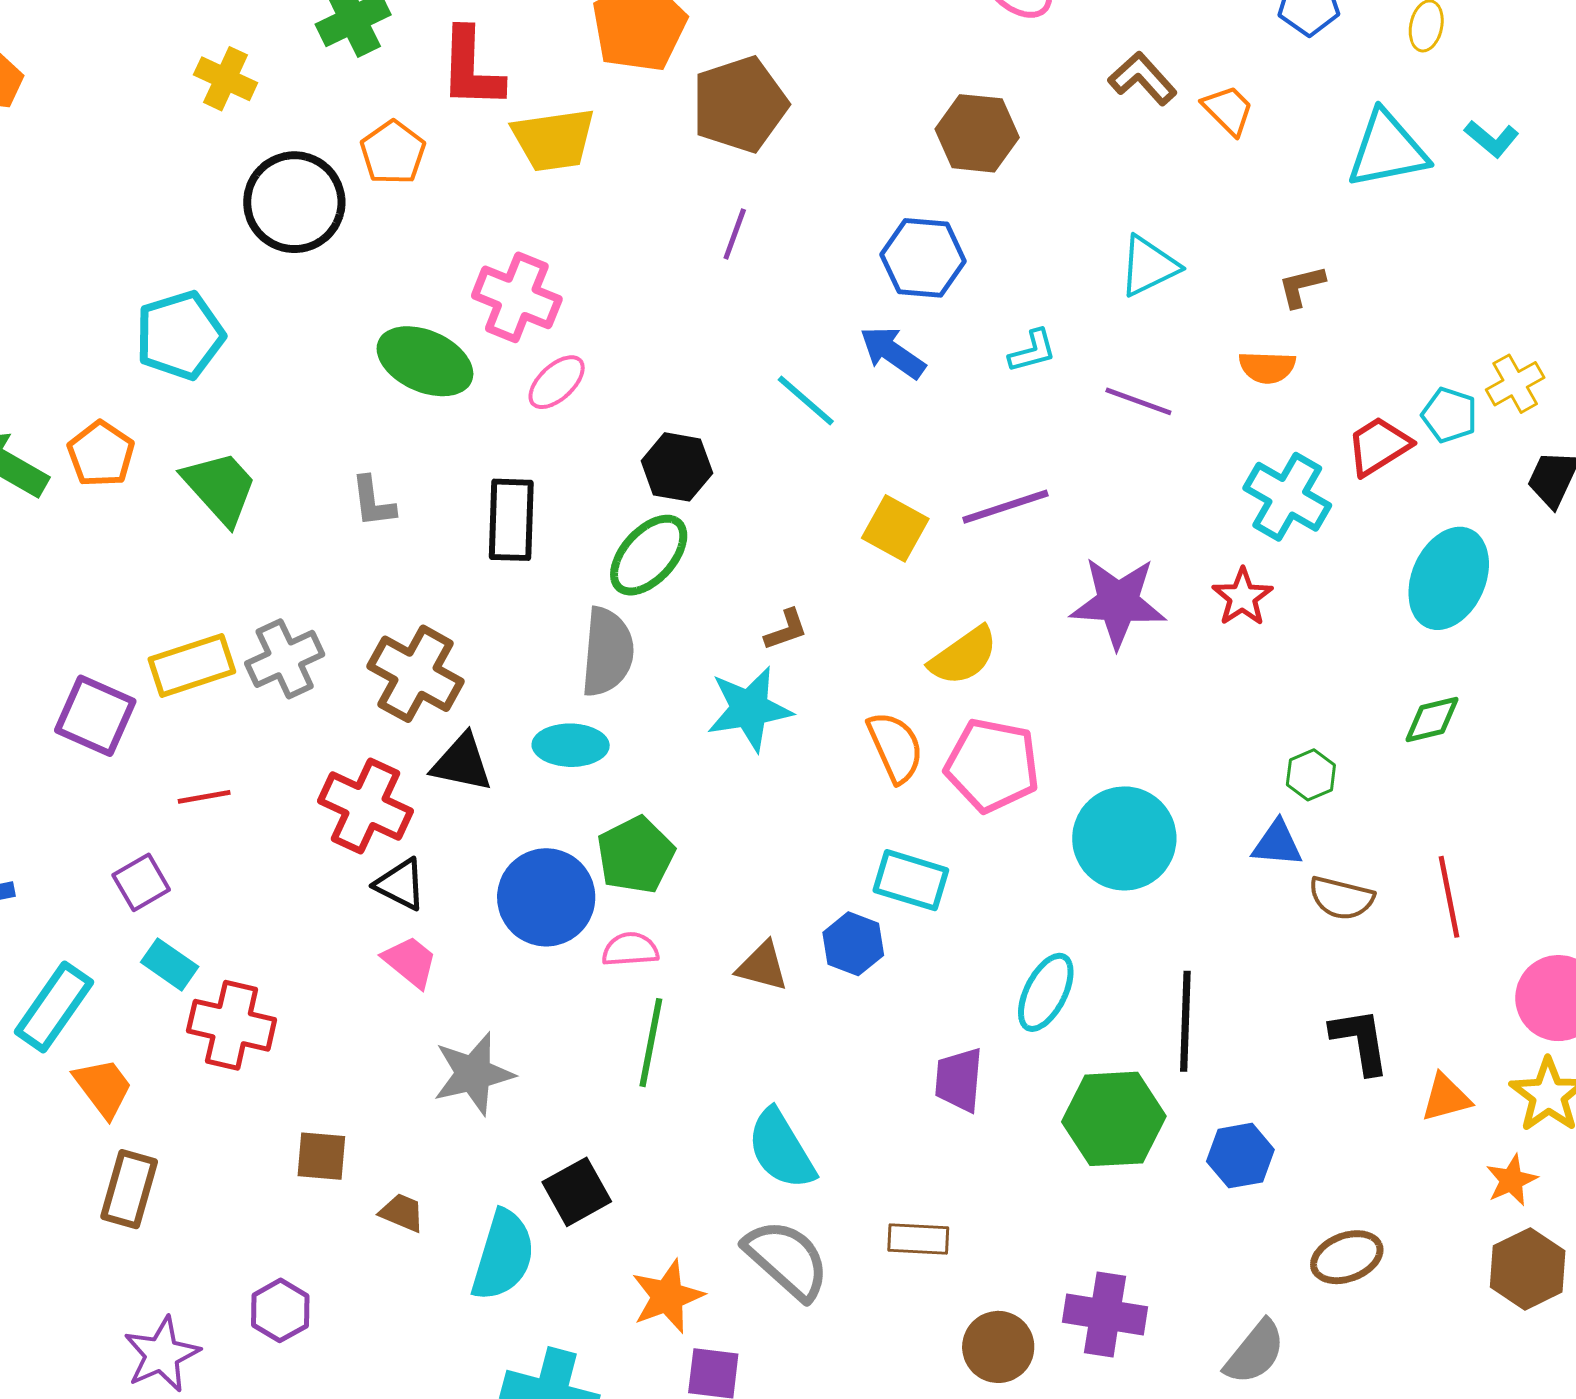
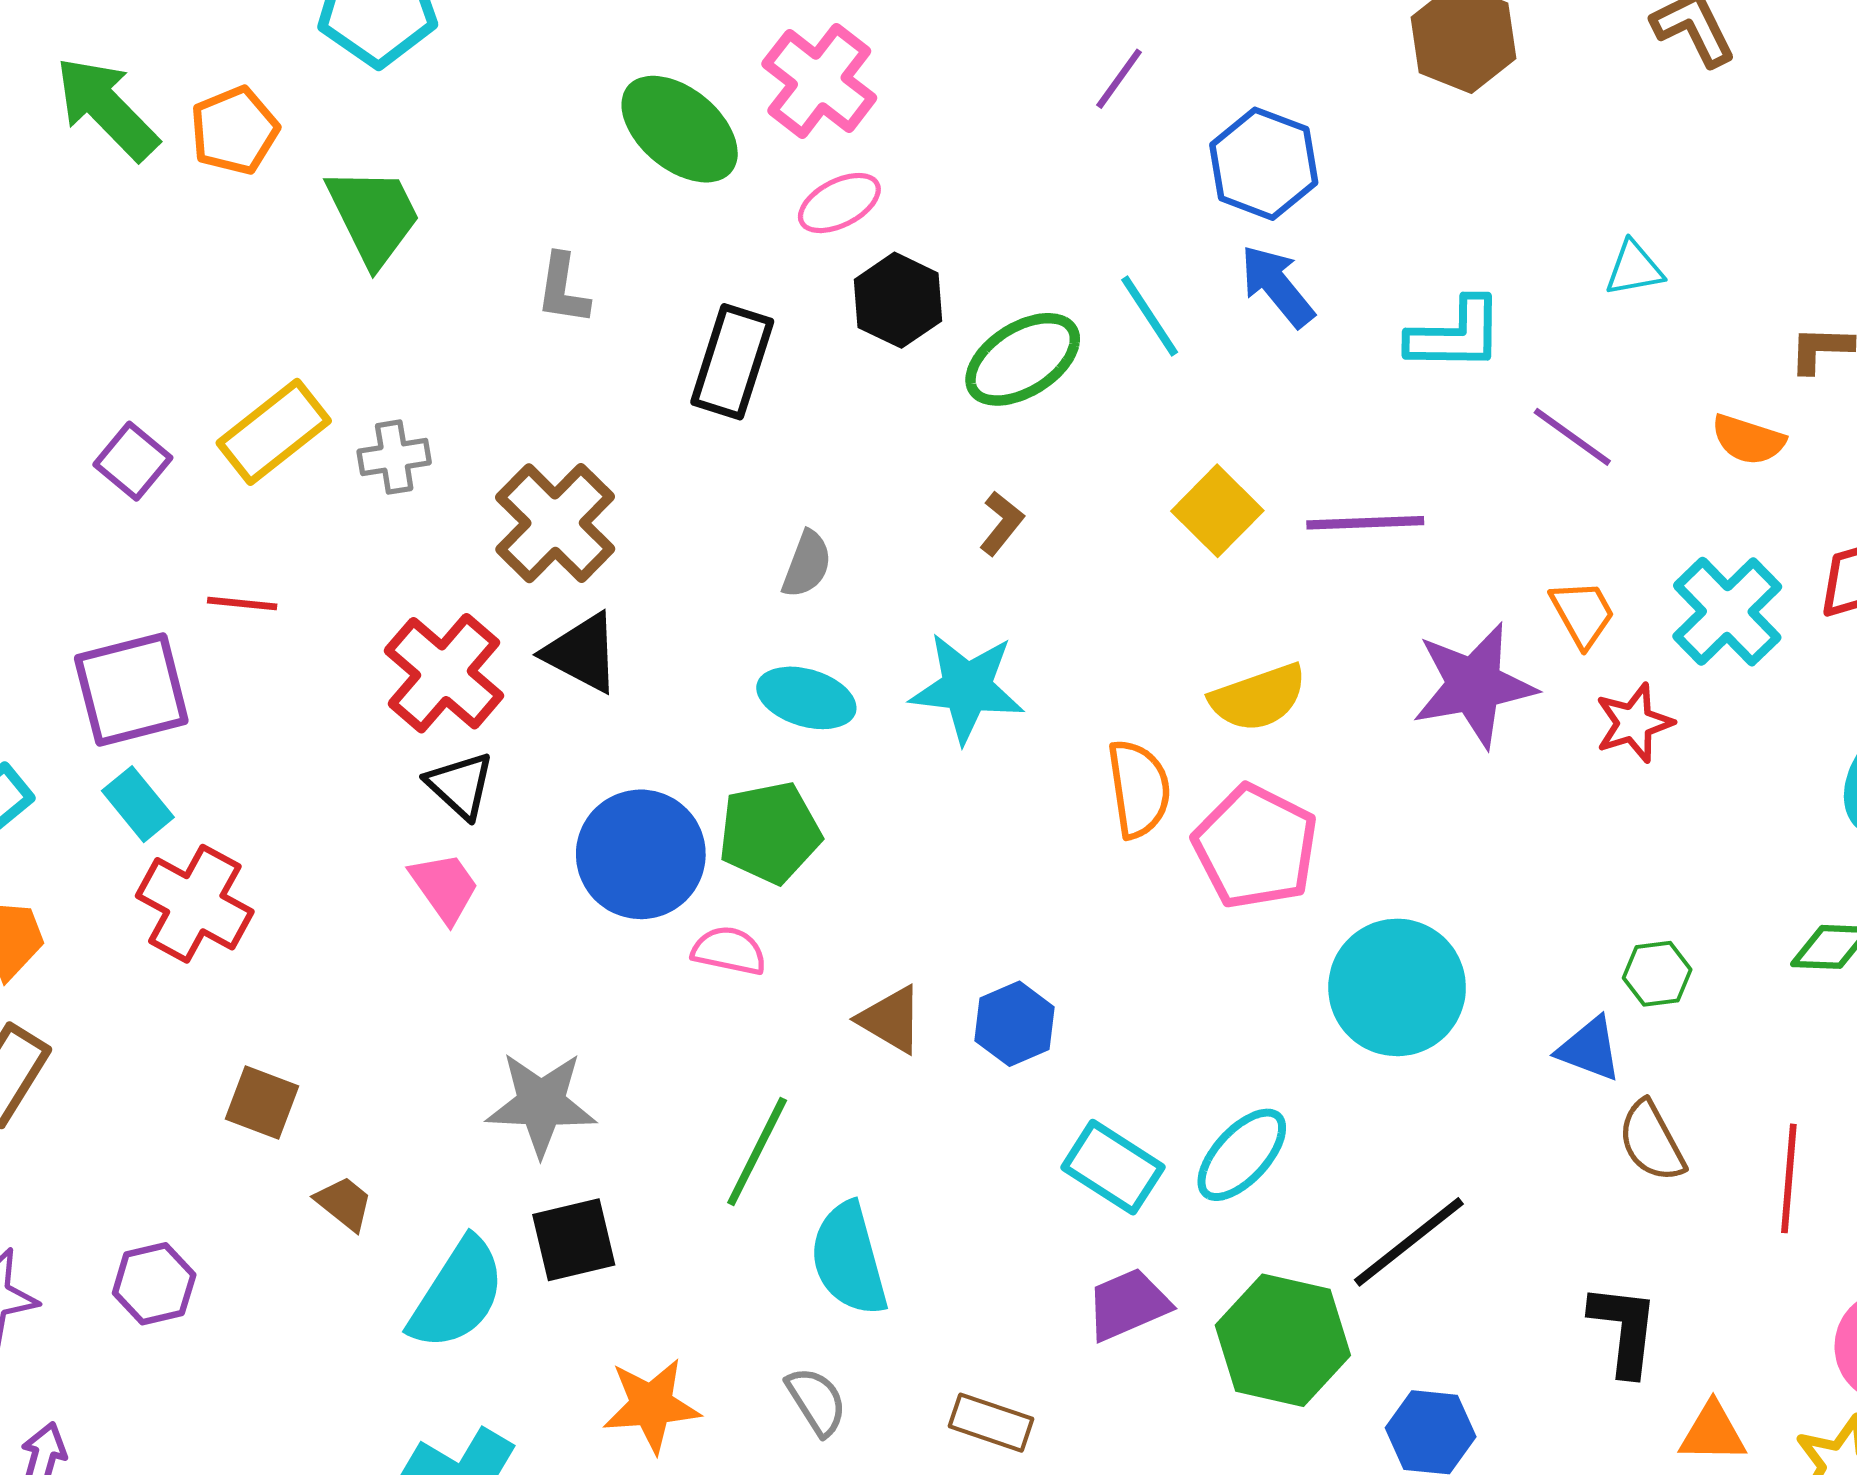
orange trapezoid: (1228, 110) -> (1583, 613), moved
blue hexagon: (923, 258) -> (1264, 164), moved
cyan triangle: (1149, 266) -> (1634, 268), size x0.7
cyan L-shape: (1032, 351) -> (1455, 335), size x1.5
black hexagon: (677, 467) -> (898, 300), moved
green ellipse: (649, 555) -> (1023, 359), moved
purple star: (1118, 602) -> (1474, 685), turned -30
brown L-shape: (786, 630) -> (1002, 523), moved, turned -48
gray semicircle: (607, 652) -> (807, 564), size x0.6
gray cross: (285, 659) -> (394, 457), size x0.7
yellow rectangle: (192, 665) -> (274, 432), turned -36
purple square: (95, 716) -> (133, 461), size x0.7
cyan ellipse: (571, 745) -> (806, 698), moved
cyan rectangle: (911, 880) -> (1113, 1167), moved
purple square: (141, 882) -> (131, 689), size x1.6
brown semicircle: (1341, 898) -> (1652, 1141), turned 32
black line: (1185, 1021) -> (1409, 1242), turned 34
green line: (651, 1043) -> (757, 1151), moved
gray star: (473, 1074) -> (541, 1104), moved
purple trapezoid: (959, 1080) -> (1128, 1304), moved, turned 46
gray semicircle: (787, 1259) -> (816, 1401), size x0.6

